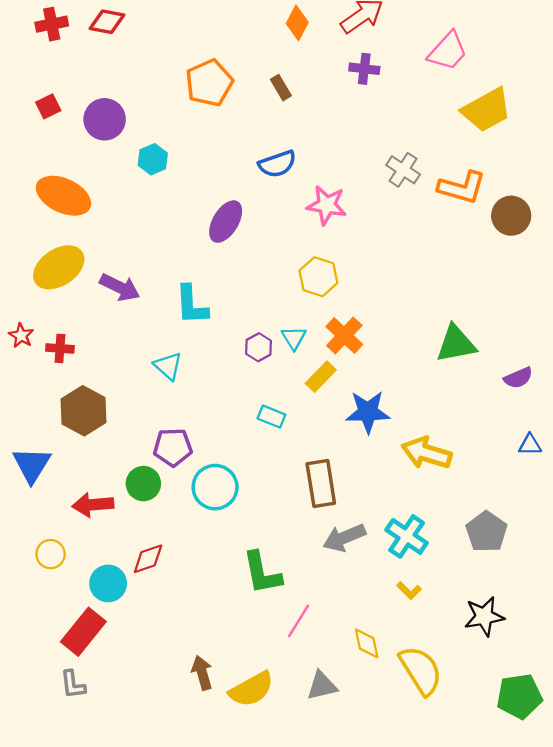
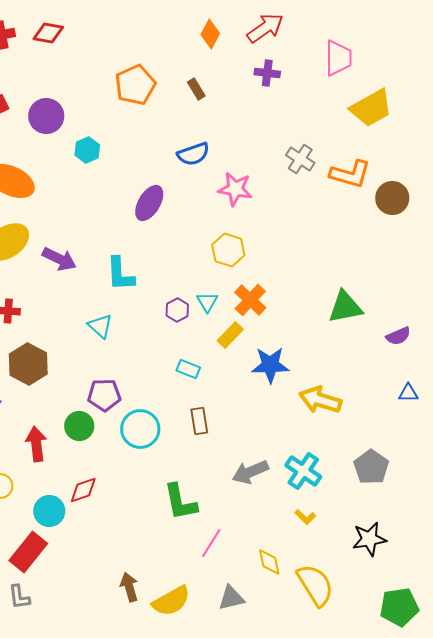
pink trapezoid: (448, 51) -> (338, 58), turned -42
brown rectangle: (321, 484) -> (199, 421), moved, size x0.7
red arrow: (93, 505) -> (36, 444), turned 88

